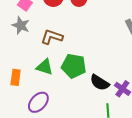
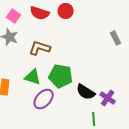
purple ellipse: (38, 102) -> (44, 99), moved

